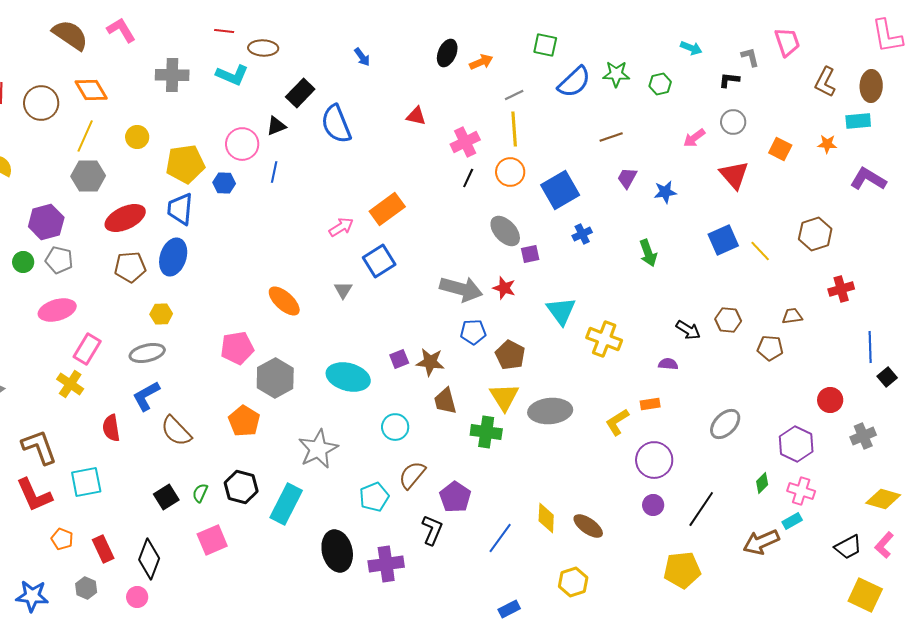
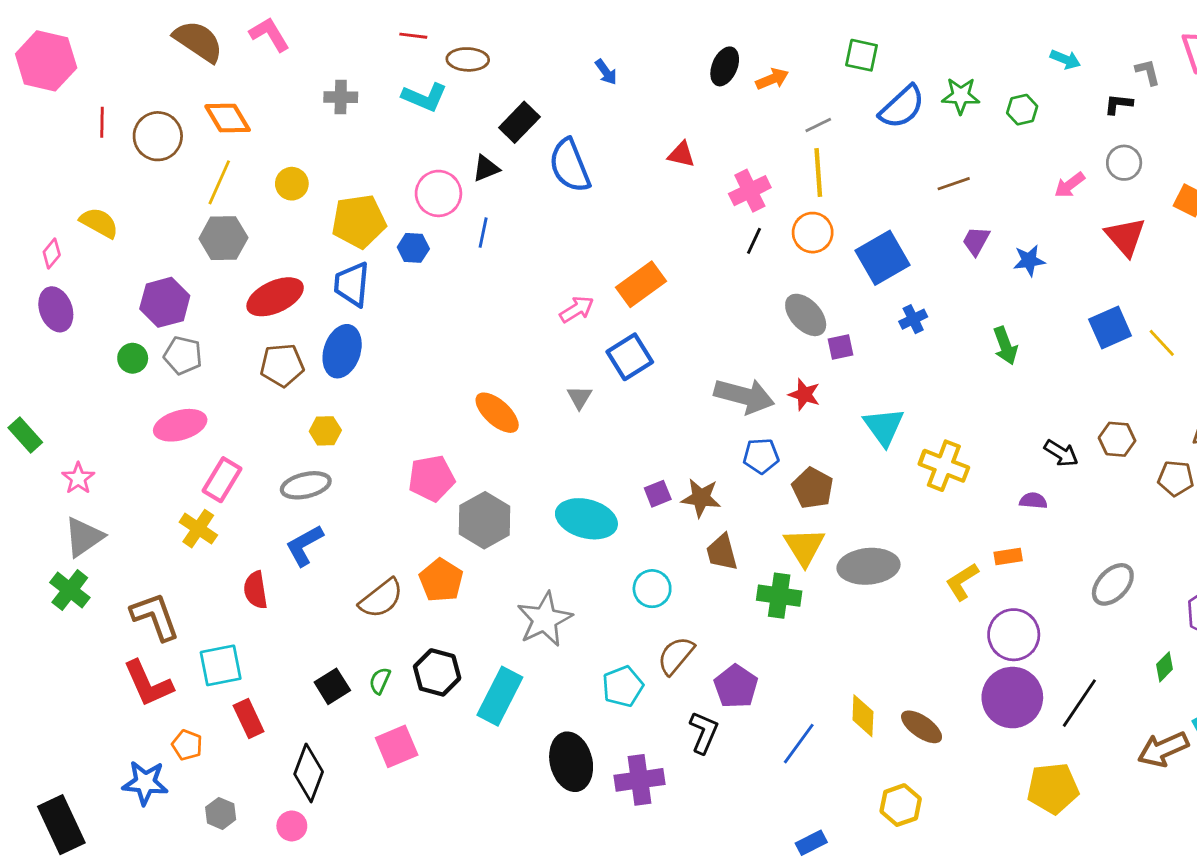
gray cross: (172, 75) -> (341, 97), size x0.7
brown semicircle: (176, 431) -> (381, 598), moved, turned -84
purple circle: (653, 505) -> (1012, 698), size x2.0
red rectangle: (103, 549) -> (249, 718), moved
blue star: (32, 596) -> (145, 783), moved

